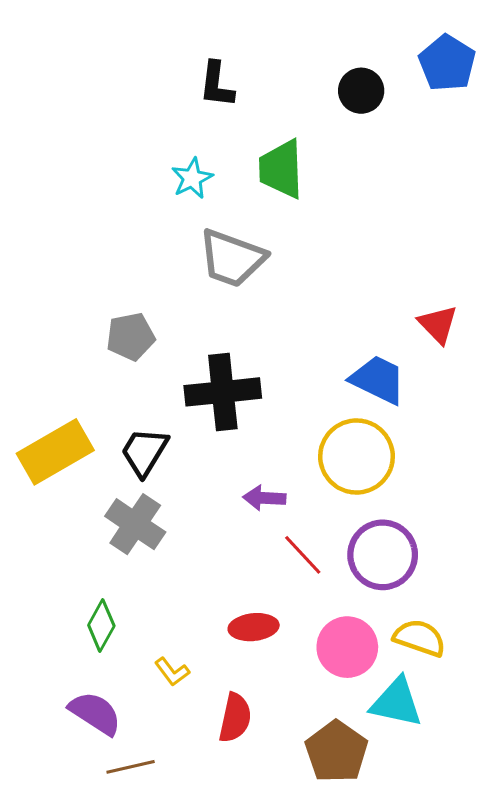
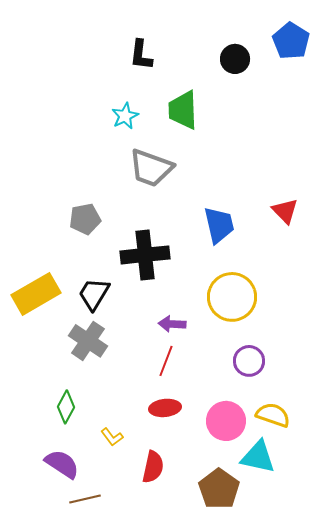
blue trapezoid: (378, 380) -> (219, 225), moved, turned 51
red line: (303, 555) -> (166, 361), moved, turned 64
purple circle: (383, 555) -> (249, 361), size x0.7

